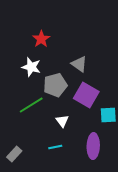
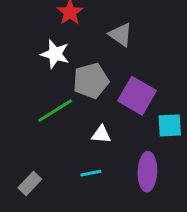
gray triangle: (79, 64) -> (121, 35), moved
white triangle: (62, 121) -> (101, 134), turned -48

